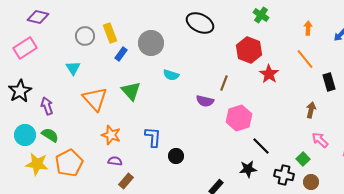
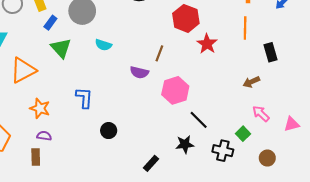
orange line: (305, 59) -> (245, 28), turned 40
green triangle: (131, 91) -> (61, 48), moved
orange triangle: (95, 99) -> (23, 70), turned 44
brown arrow: (311, 110) -> (251, 82), turned -126
blue L-shape: (153, 137) -> (84, 98), moved
brown rectangle: (126, 181) -> (36, 157), moved, turned -42
brown circle: (311, 182) -> (267, 158), moved

